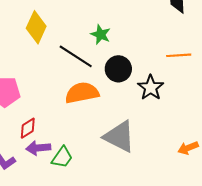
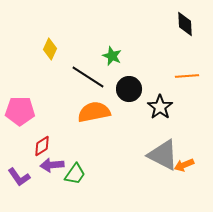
yellow diamond: (36, 27) -> (50, 49), size x0.7
gray triangle: (119, 136) -> (163, 155), moved
orange arrow: (188, 148) -> (184, 165), moved

